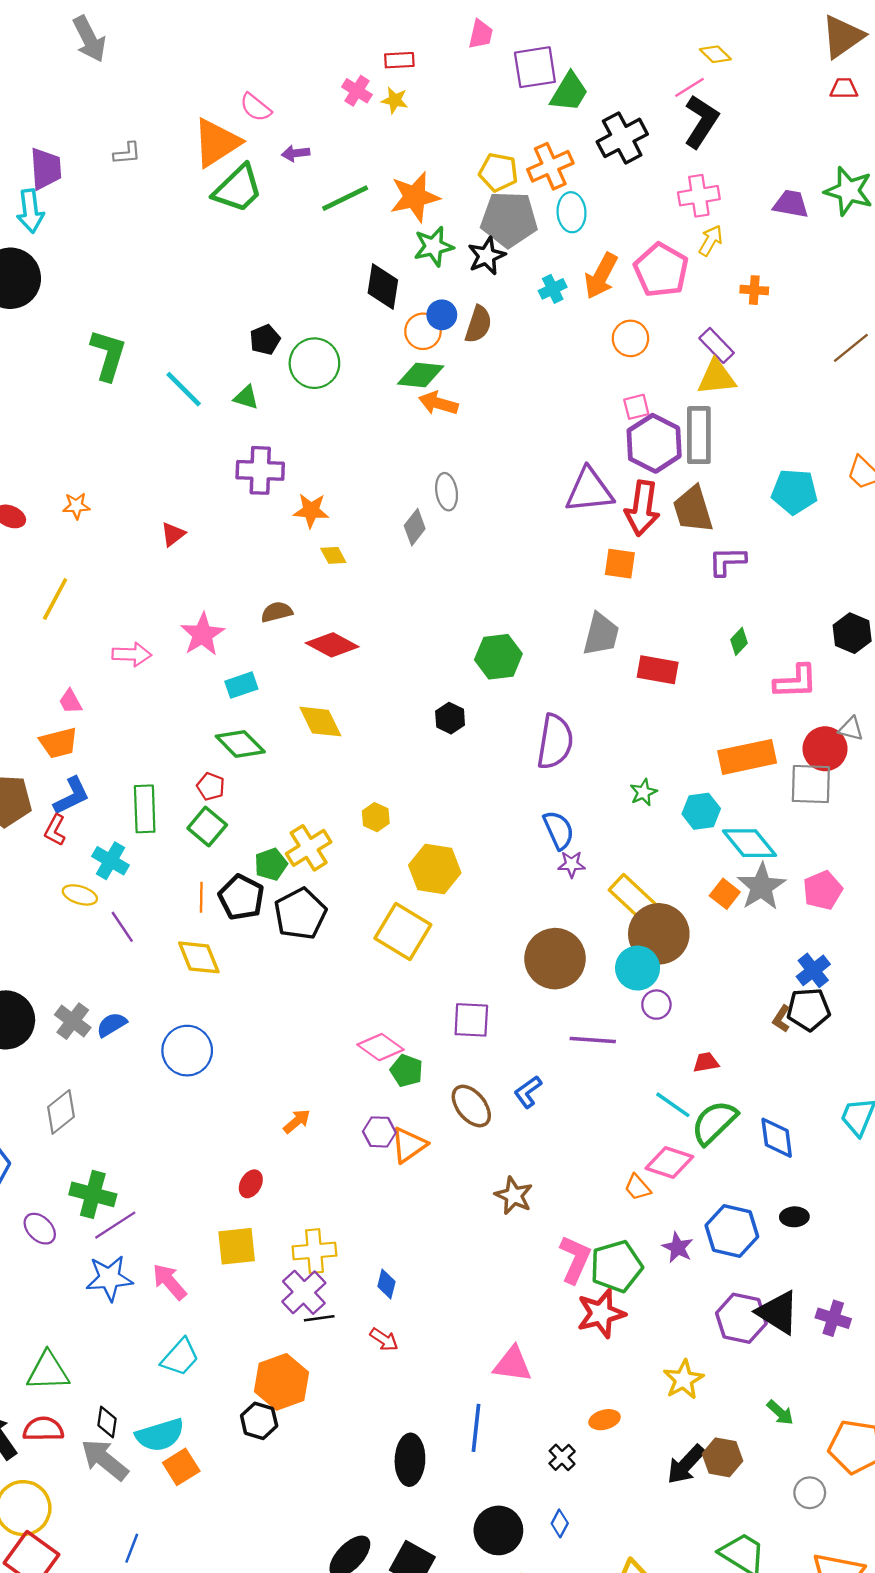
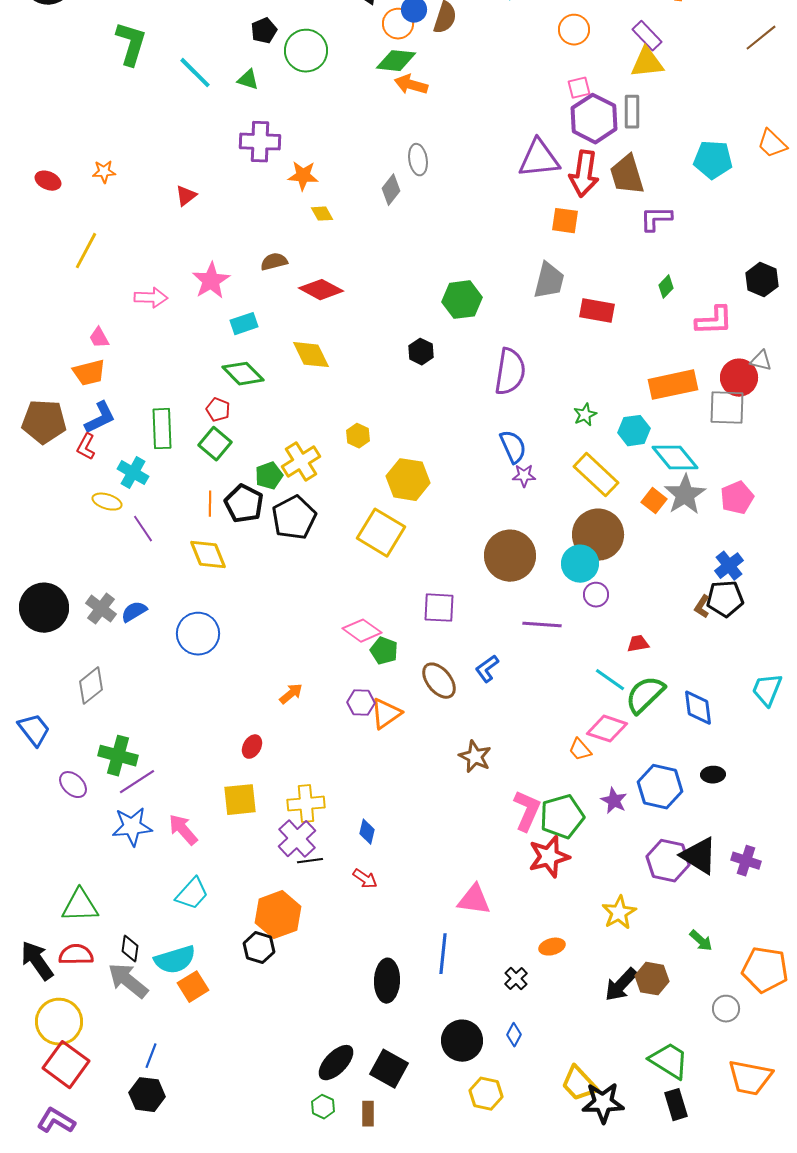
gray rectangle: (699, 435) -> (632, 112), size x0.7
yellow rectangle: (635, 900) -> (596, 475), moved

